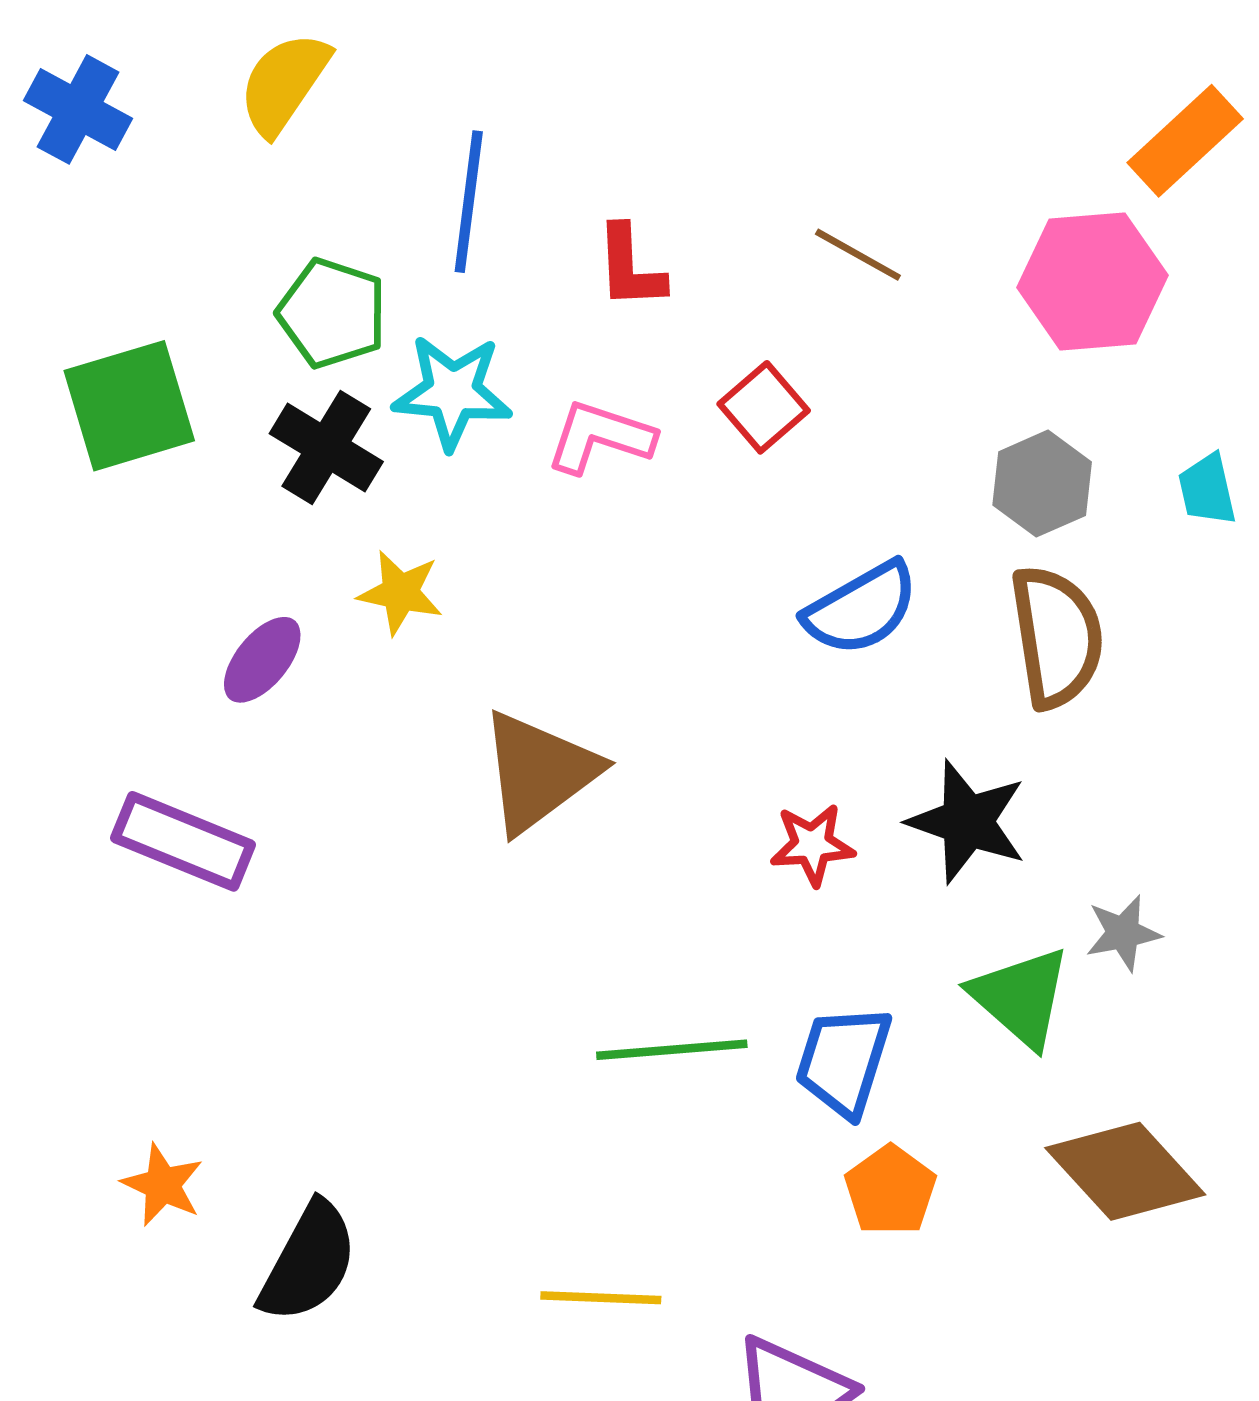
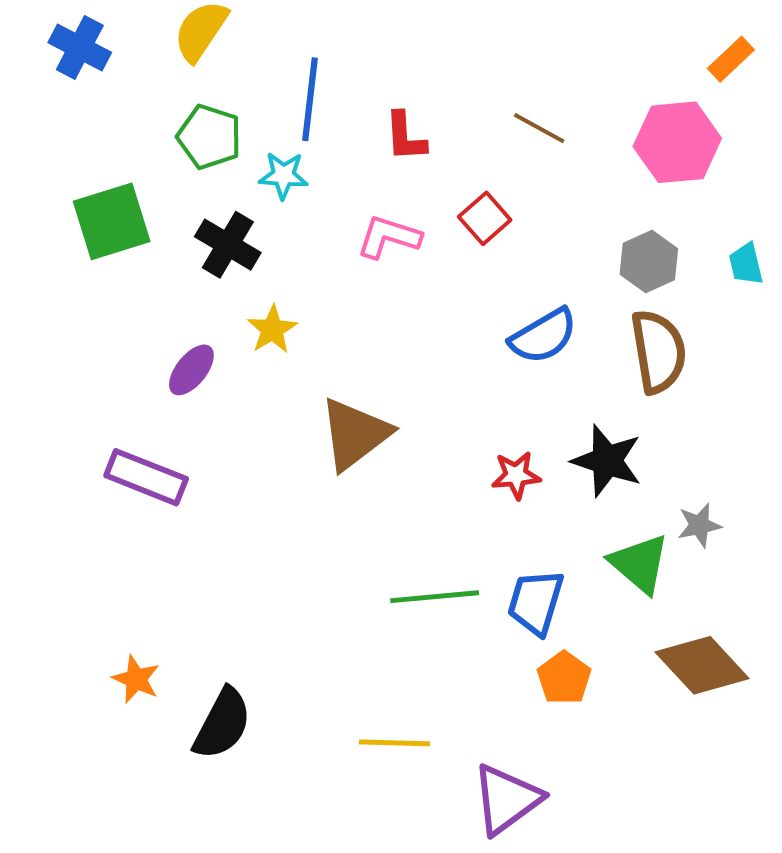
orange rectangle: (1185, 141) -> (731, 59), size x0.7
green pentagon: (332, 313) -> (209, 137), moved
cyan star: (452, 392) -> (283, 175), moved, size x0.7
yellow star: (400, 592) -> (272, 329), turned 30

